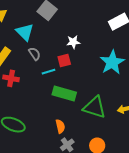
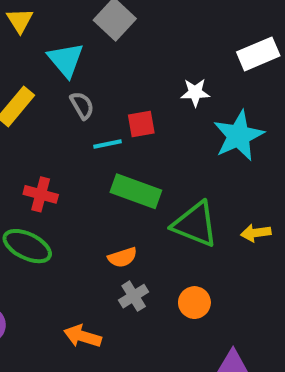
white star: (73, 42) -> (195, 92), moved
red cross: (11, 78) -> (41, 194), moved
orange semicircle: (60, 126) -> (122, 257), turned 80

